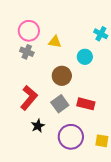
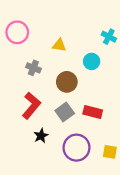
pink circle: (29, 31) -> (17, 32), moved
gray cross: (27, 52) -> (33, 68), moved

